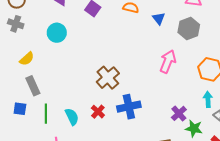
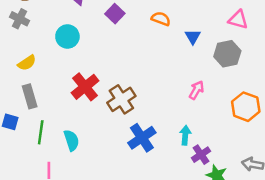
pink arrow: (168, 61) -> (196, 90), size x0.7
cyan arrow: (208, 99) -> (185, 135), moved
blue cross: (129, 107) -> (142, 138), turned -30
red cross: (98, 112) -> (85, 87), moved, size x1.6

